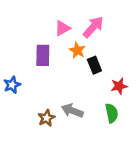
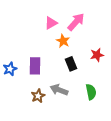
purple rectangle: (43, 55) -> (35, 66), moved
black rectangle: (94, 65) -> (71, 64), moved
red star: (119, 86) -> (97, 55), moved

